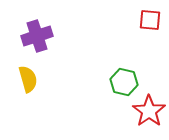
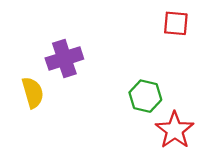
purple cross: (37, 36) -> (64, 59), moved

